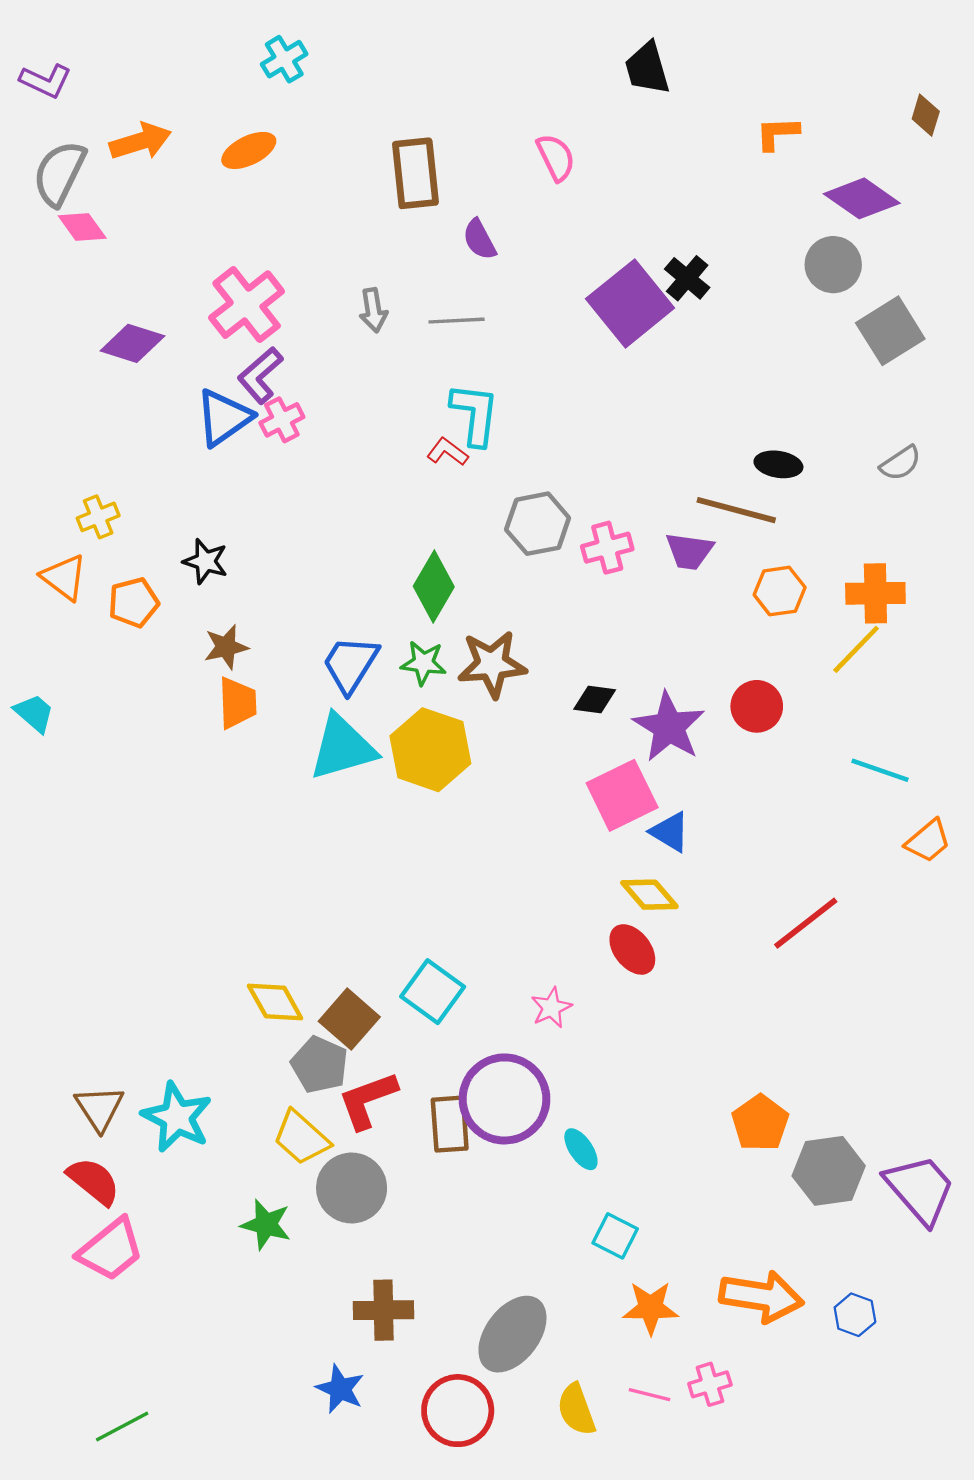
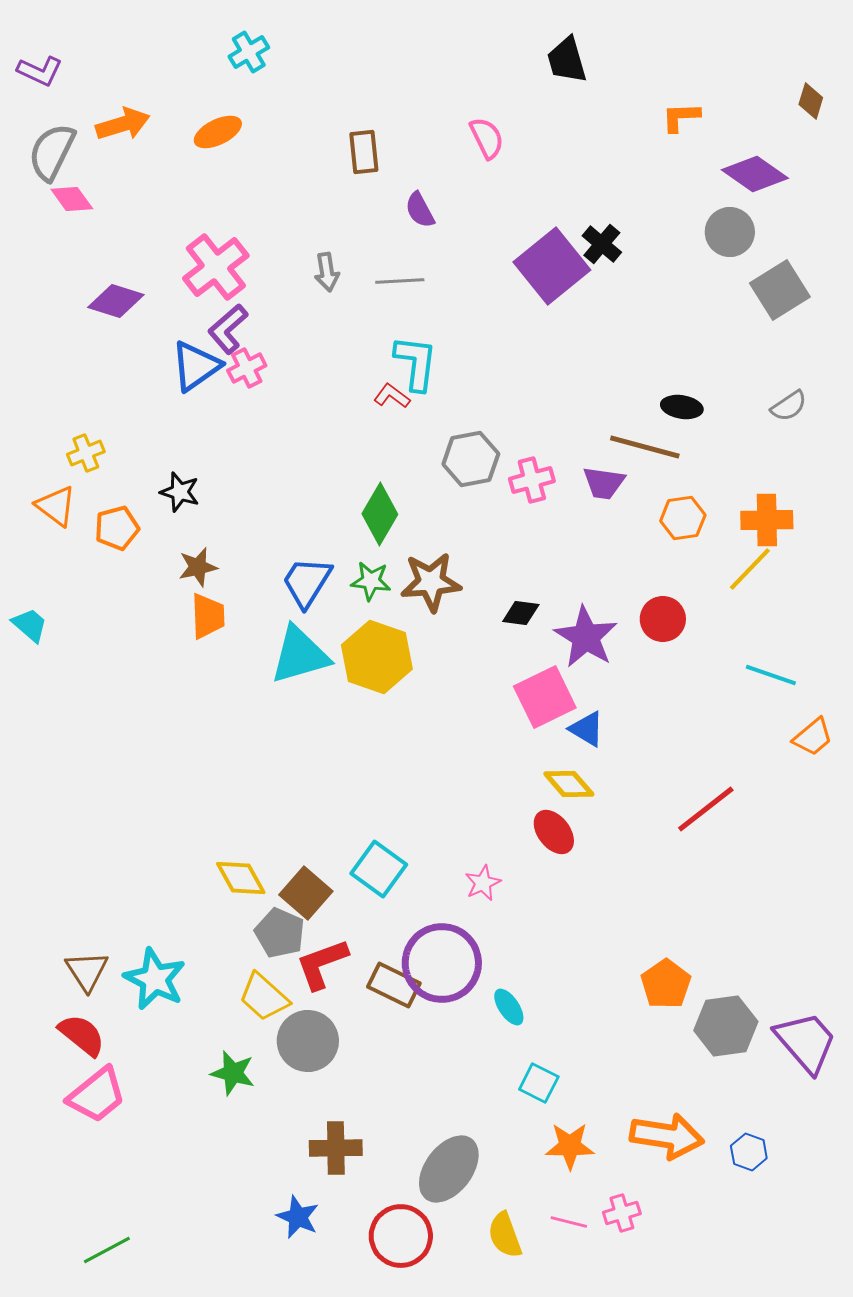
brown rectangle: (415, 173) -> (364, 152), size x0.7
brown rectangle: (450, 1124) -> (394, 985), turned -60

